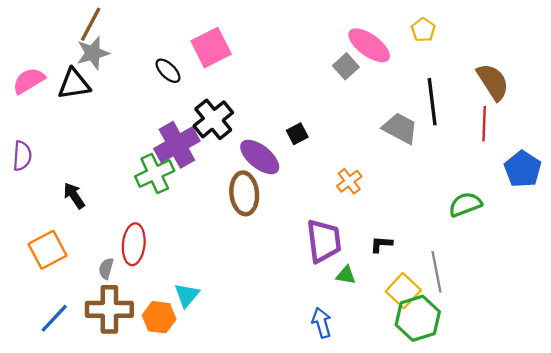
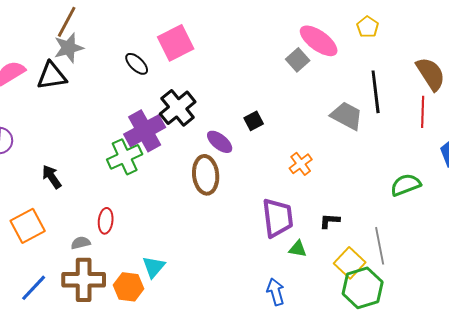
purple ellipse: (260, 157) -> (220, 142), size x0.7
red ellipse: (134, 244) -> (106, 221), size x0.7
gray semicircle: (106, 269) -> (81, 243), turned 60

